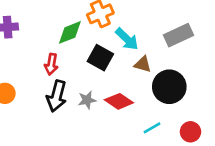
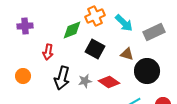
cyan arrow: (127, 39) -> (124, 23), moved
red arrow: (51, 64) -> (48, 52), moved

